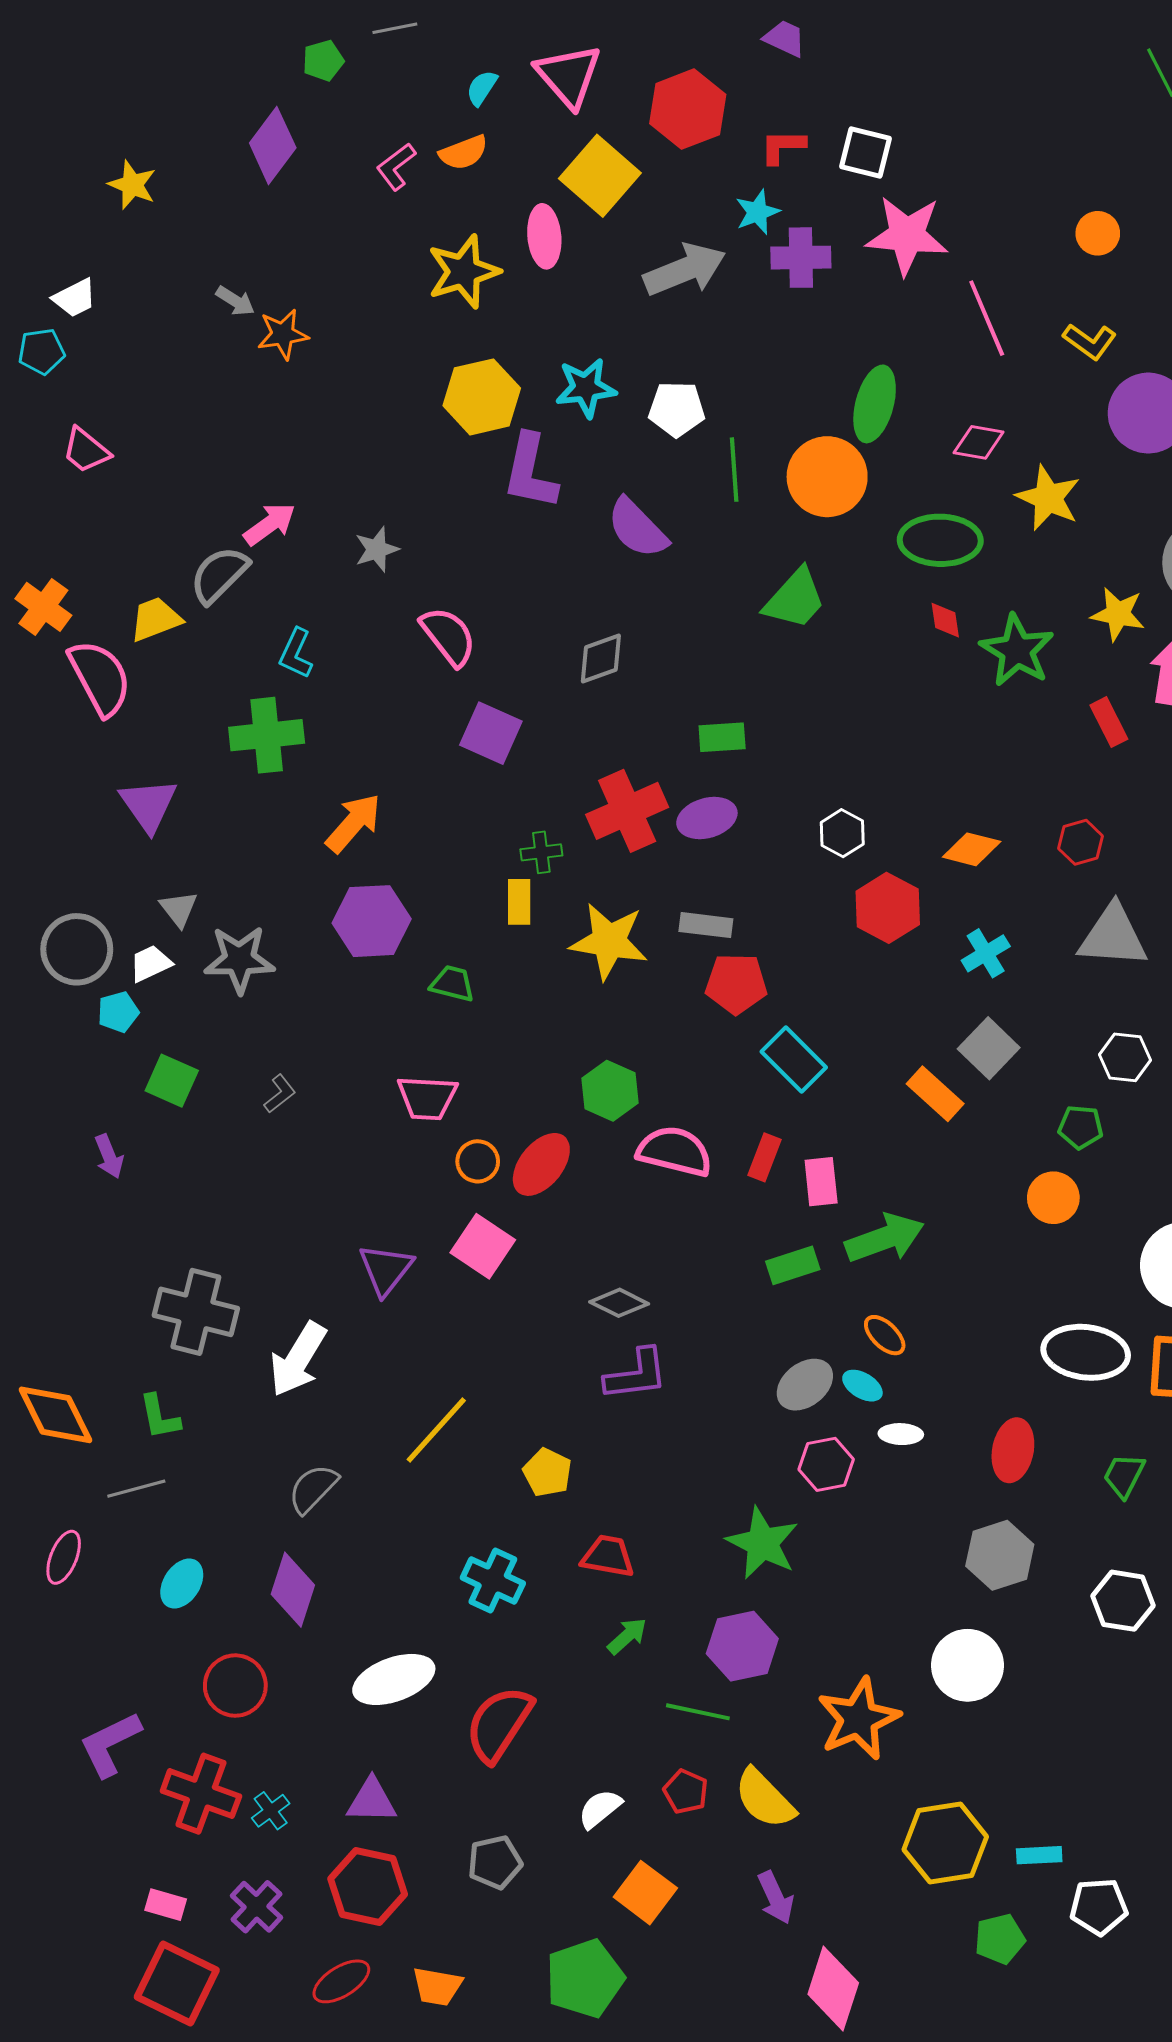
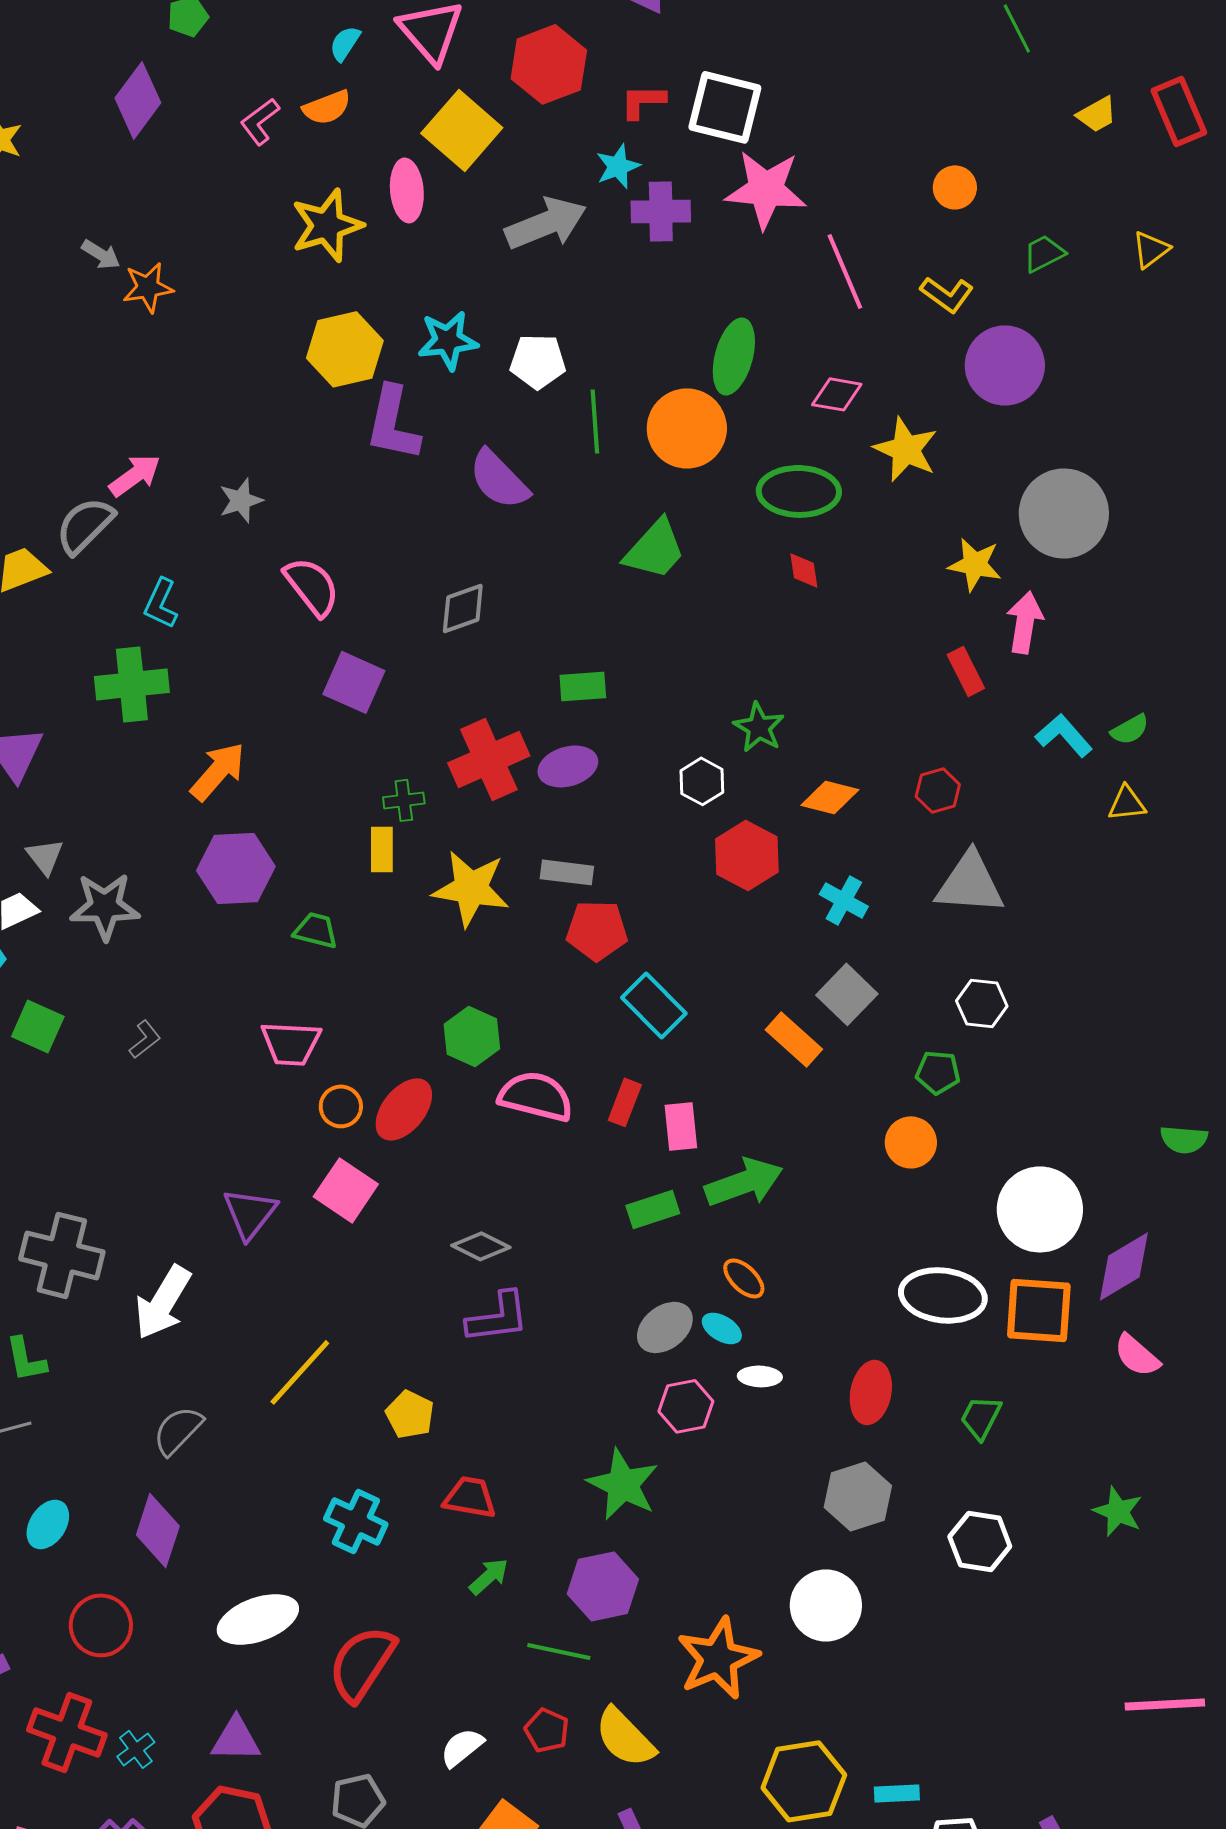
white square: (865, 152) -> (725, 107), size x1.4
green star: (1017, 650) -> (759, 727), moved, size x0.7
cyan cross: (986, 953) -> (844, 900), turned -30

